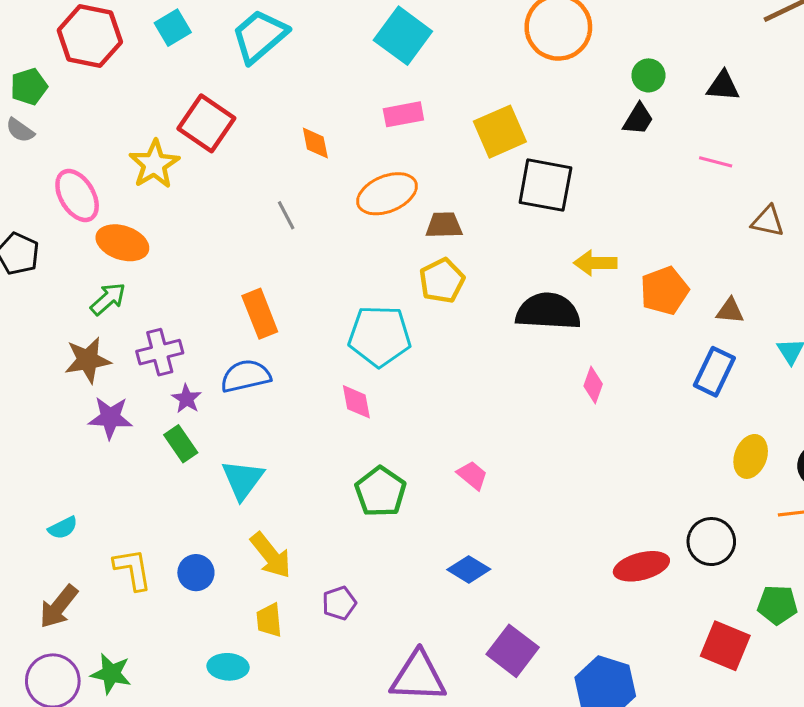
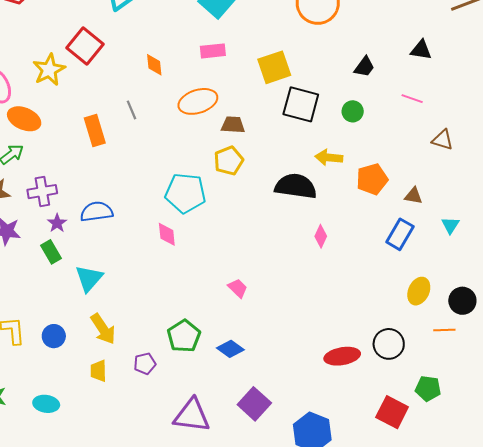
green circle: (648, 75) -> (353, 111), moved
orange rectangle: (260, 314) -> (95, 130), moved
green pentagon: (380, 492) -> (184, 336), moved
cyan ellipse: (228, 667) -> (46, 404), moved

